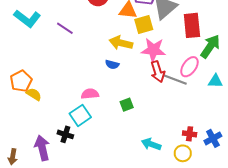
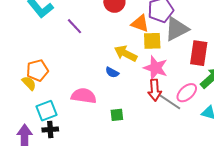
orange pentagon: (21, 81) -> (37, 70), moved
pink semicircle: (90, 94) -> (84, 96), size x1.4
cyan square: (80, 115) -> (47, 111), moved
black cross: (65, 134) -> (50, 130), turned -35

